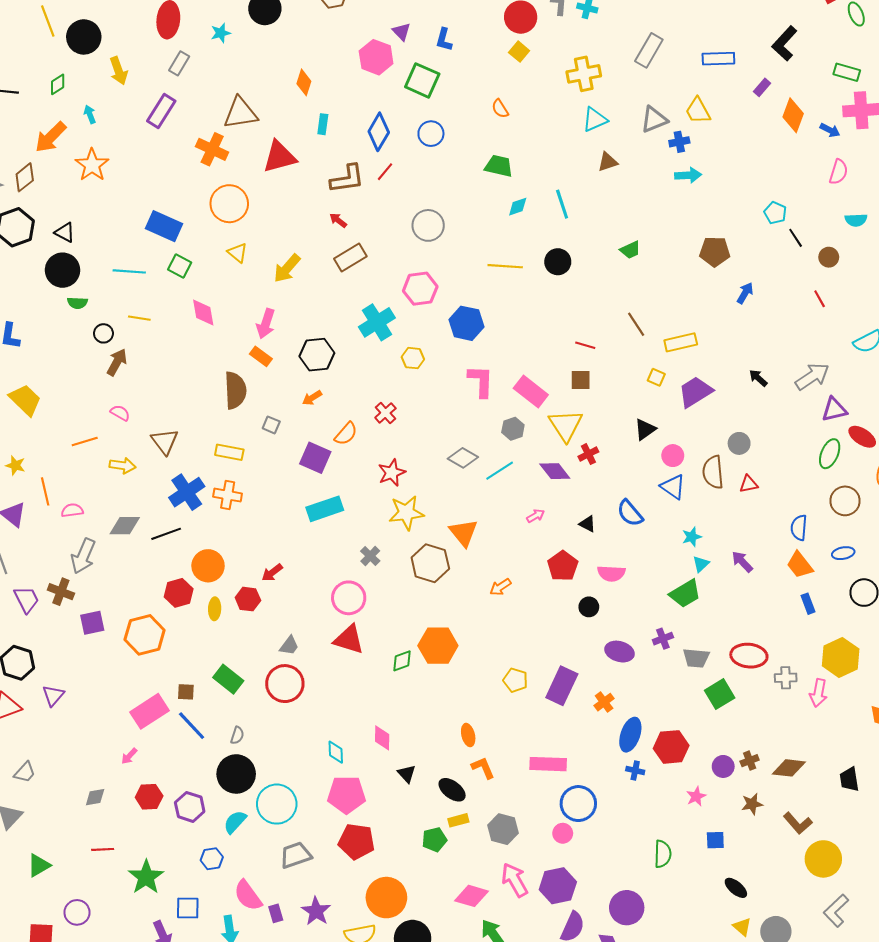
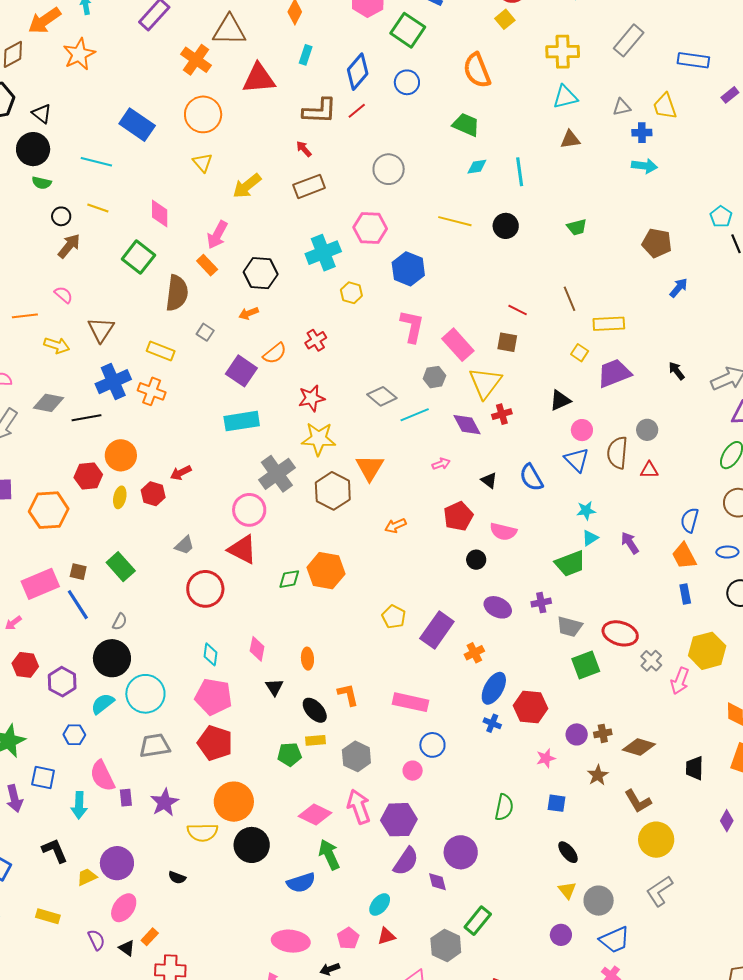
orange semicircle: (500, 109) -> (477, 70), size x1.8
gray triangle: (654, 120) -> (622, 107), size x0.7
green square: (180, 266) -> (138, 257), moved, size x1.4
gray cross: (370, 556) -> (277, 474), size x1.8
gray cross: (786, 678) -> (651, 661), turned 35
red circle: (285, 684) -> (205, 589), moved
orange ellipse: (468, 735) -> (307, 659), moved
blue circle: (578, 804) -> (432, 745), size x0.7
brown star: (752, 804) -> (598, 775), turned -30

